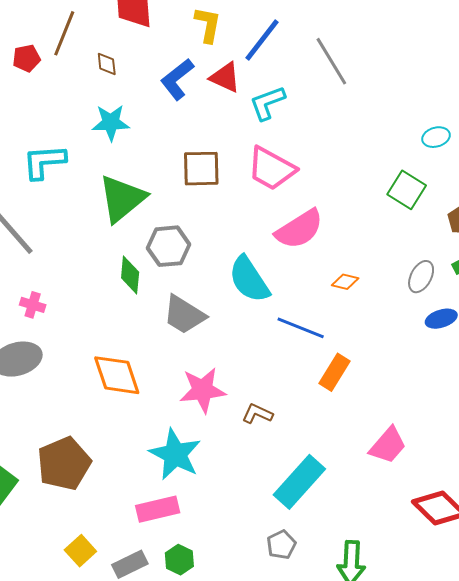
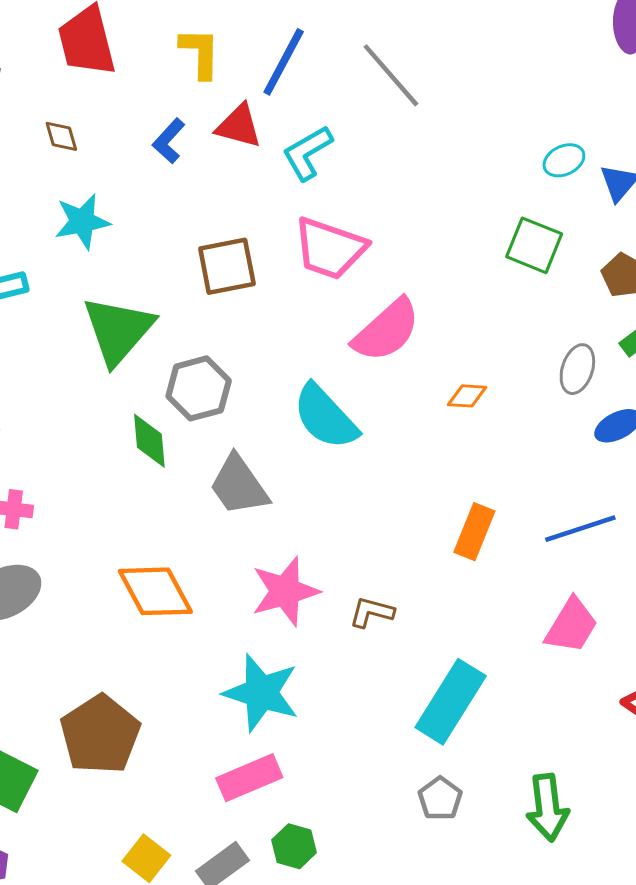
blue L-shape: (177, 79) -> (169, 141), size x0.7
gray trapezoid: (184, 315) -> (239, 485), turned 33
blue line: (301, 328) -> (580, 529), moved, turned -30

